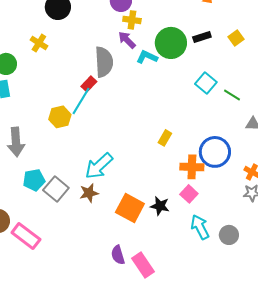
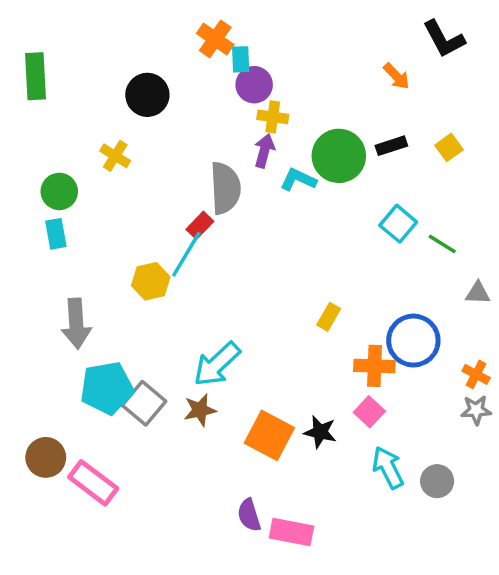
purple arrow: (127, 40) -> (264, 151), turned 60
cyan pentagon: (34, 180) -> (107, 388), size x1.4
pink rectangle: (143, 265) -> (291, 532), turned -45

